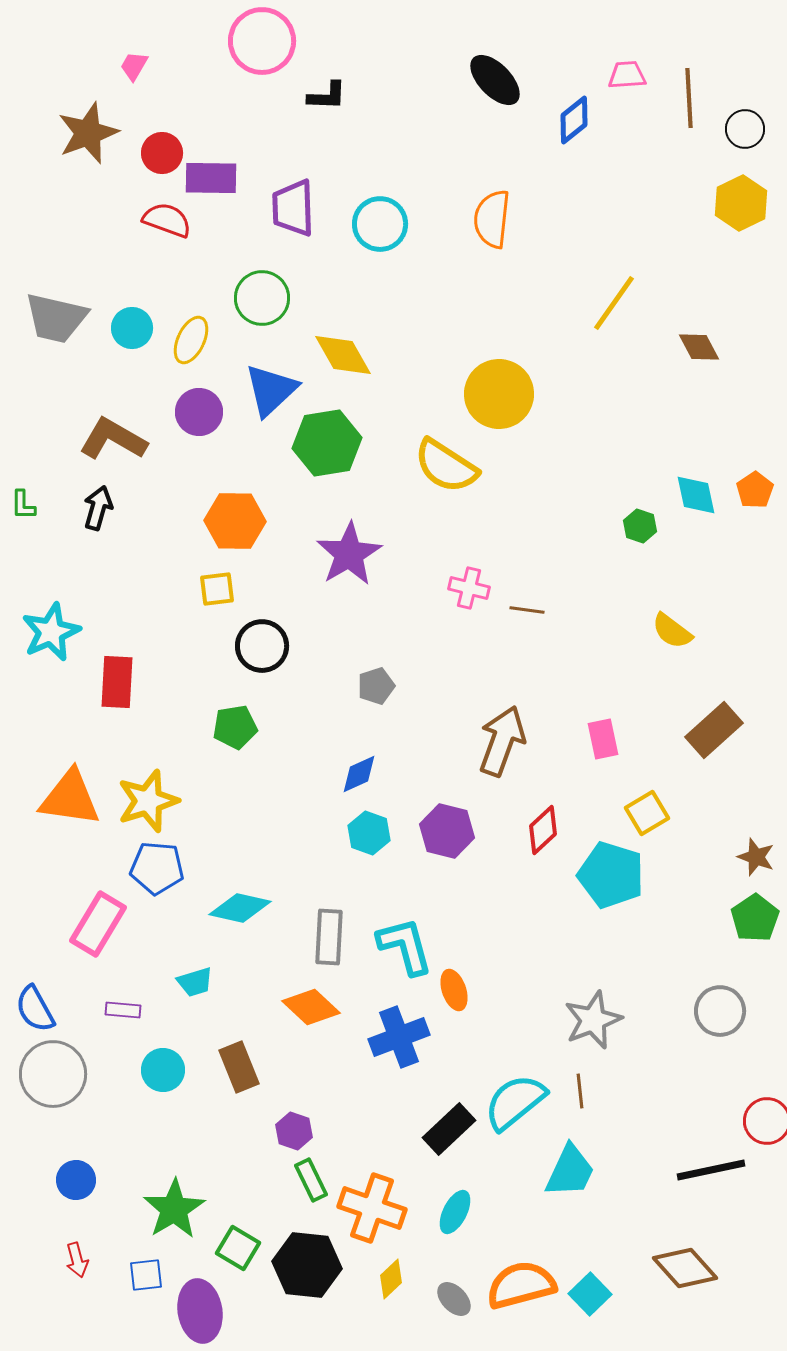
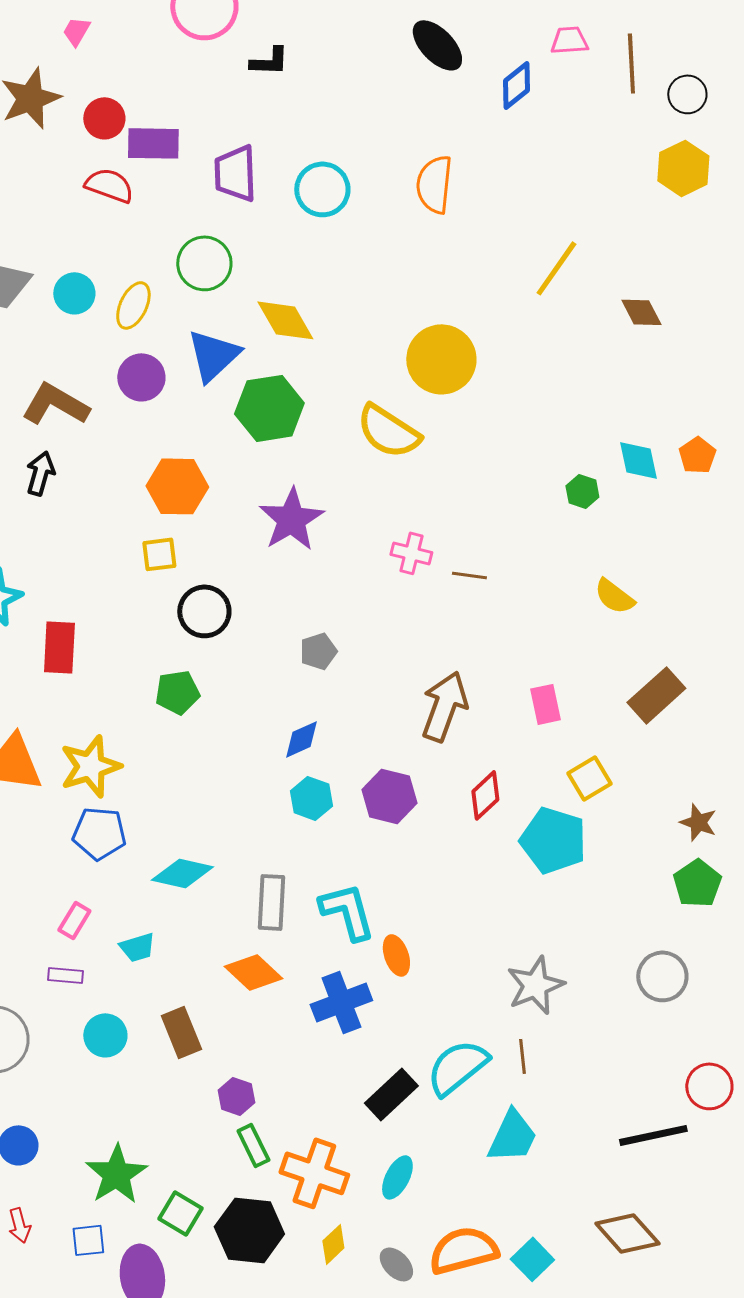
pink rectangle: (98, 924) -> (74, 920), moved, size x0.6

